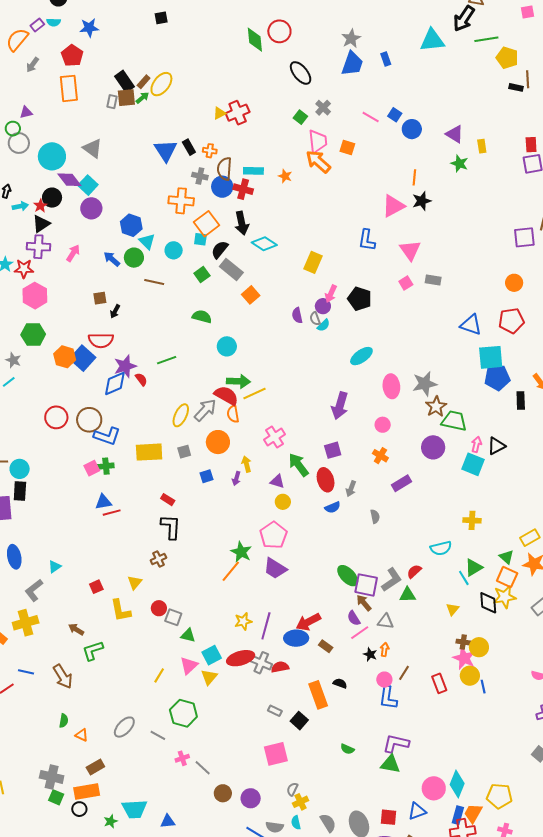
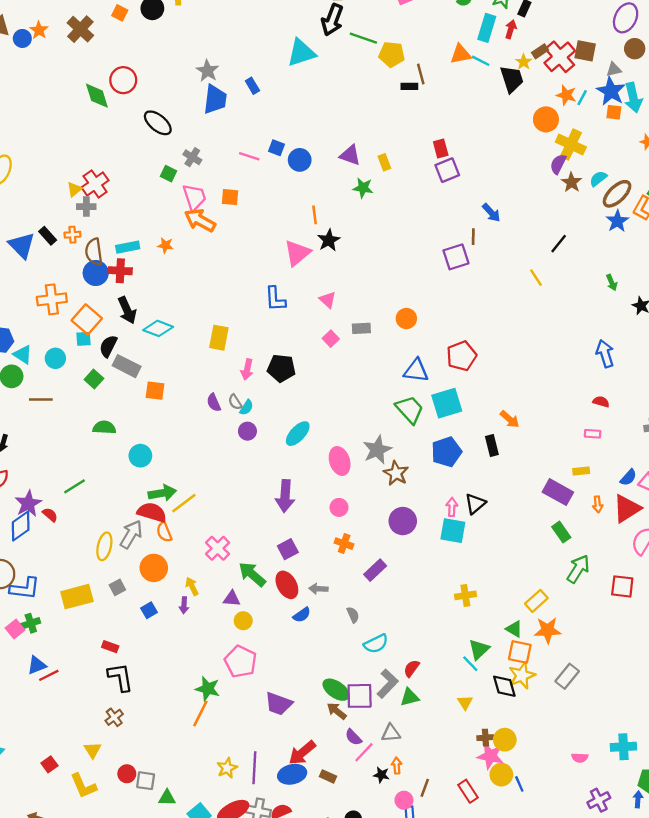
green line: (486, 39) -> (363, 38), turned 40
gray cross: (200, 176) -> (86, 207), moved
pink triangle: (410, 250) -> (328, 300), size x0.7
orange circle: (514, 283) -> (406, 318), moved
orange square: (251, 295) -> (155, 391), turned -30
purple circle: (323, 306) -> (247, 431), moved
blue pentagon: (497, 378) -> (446, 452), moved
green trapezoid: (454, 421) -> (410, 410), moved, turned 48
gray arrow: (351, 489) -> (318, 589), turned 84
cyan semicircle: (441, 548) -> (376, 644), moved
purple trapezoid: (275, 568) -> (279, 704), moved
brown arrow: (364, 603) -> (337, 711), moved

